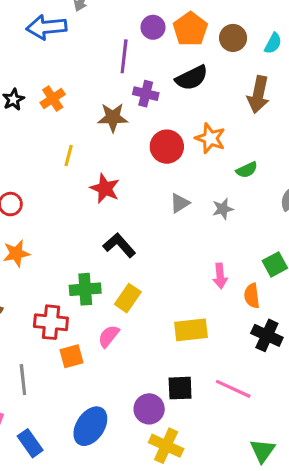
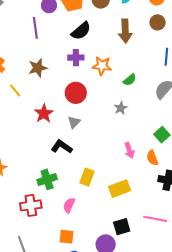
purple cross: (146, 94) -> (76, 58), moved
red circle: (167, 147) -> (76, 93), moved
yellow line: (69, 155) -> (15, 90), moved, turned -40
red star: (105, 188) -> (44, 113), turned 30
gray triangle: (180, 203) -> (74, 122), moved
yellow rectangle: (128, 298) -> (87, 177), moved
orange square: (72, 356) -> (66, 237), moved, turned 35

